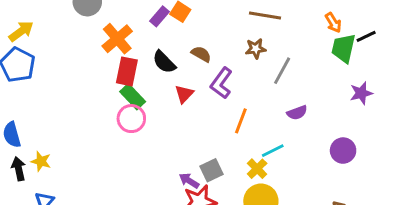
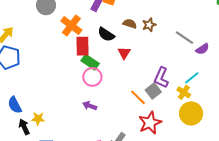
brown star: (256, 49) -> (149, 25), moved
gray line: (282, 71) -> (184, 38), moved, turned -72
purple L-shape: (221, 83) -> (161, 78), moved
orange line: (241, 121) -> (138, 97), moved, turned -54
gray square: (212, 170) -> (153, 91), moved
purple arrow: (189, 181) -> (90, 106), moved

